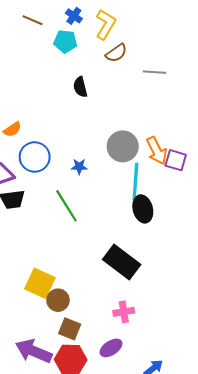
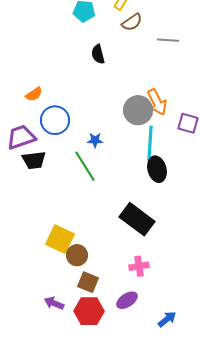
orange arrow: (157, 151) -> (157, 102), moved
blue star: (79, 167) -> (95, 140), moved
purple arrow: (34, 351) -> (54, 303), size x0.6

